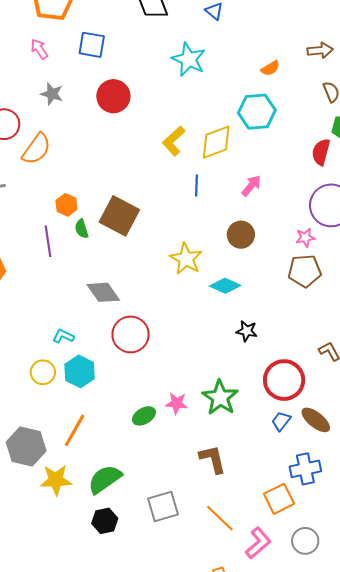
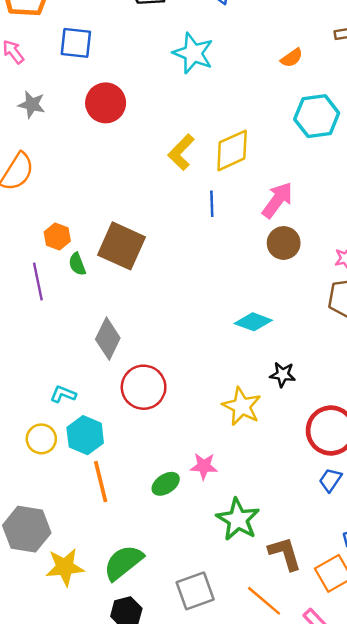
cyan hexagon: (257, 112) -> (317, 116), moved
pink arrow: (251, 186) -> (277, 200), size x1.4
brown circle: (241, 235) -> (284, 243), moved
yellow star: (186, 259) -> (242, 406), moved
gray diamond: (103, 292) -> (108, 339), turned 64
green star: (220, 397) -> (238, 519), moved
orange line: (75, 430) -> (101, 482), moved, turned -40
brown L-shape: (213, 459) -> (285, 554), moved

